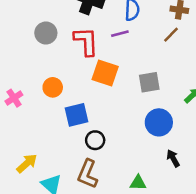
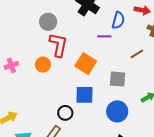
brown line: (171, 35) -> (137, 54), moved
red L-shape: (86, 41) -> (58, 45), moved
blue square: (77, 115) -> (85, 95), moved

